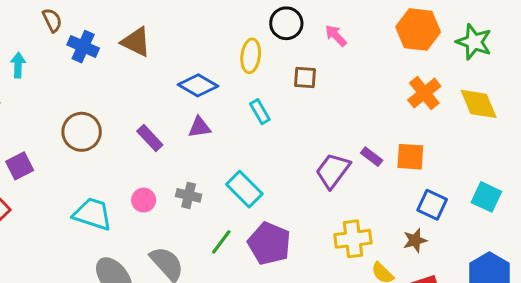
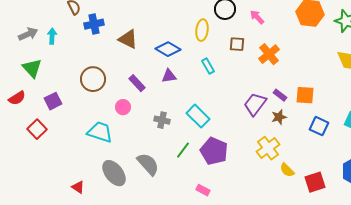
brown triangle: (136, 42) -> (128, 39), moved
blue cross: (83, 47) -> (94, 24), turned -36
orange cross: (424, 93) -> (269, 54), moved
pink circle: (144, 200) -> (123, 107), moved
yellow cross: (353, 239) -> (268, 148), turned -30
brown star: (415, 240) -> (279, 117), moved

